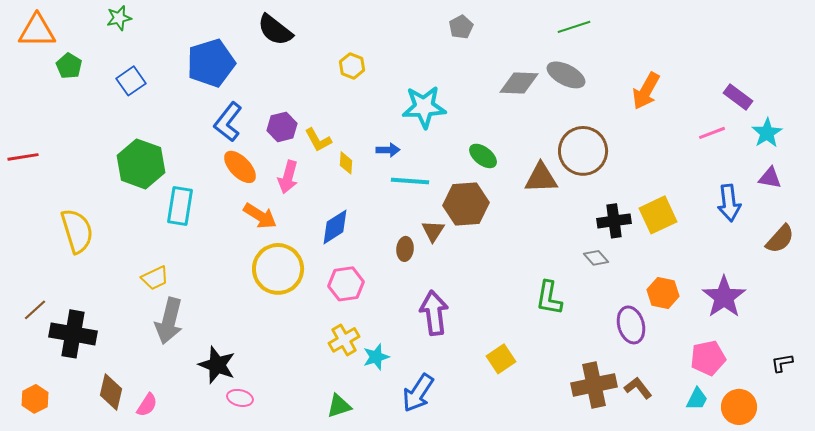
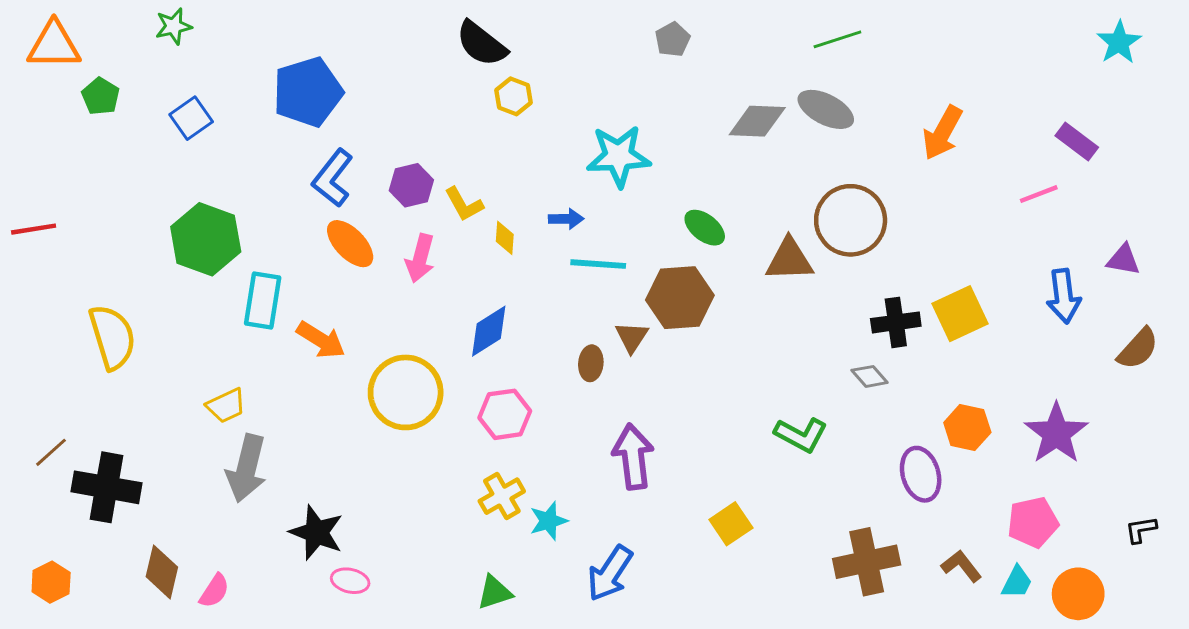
black semicircle: (275, 30) -> (481, 44), moved
cyan star: (767, 133) -> (1119, 42), moved
orange arrow: (260, 216) -> (321, 340), moved
green L-shape: (549, 298) -> (801, 435), turned -72
brown L-shape: (638, 388) -> (961, 566), moved

